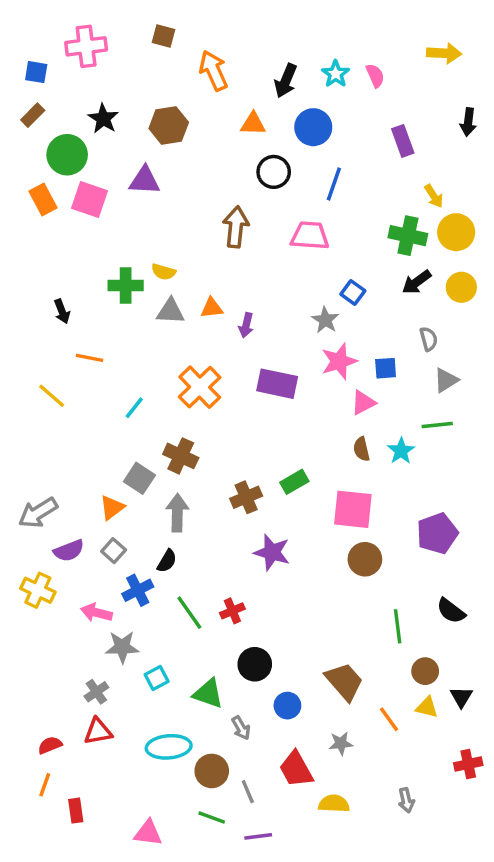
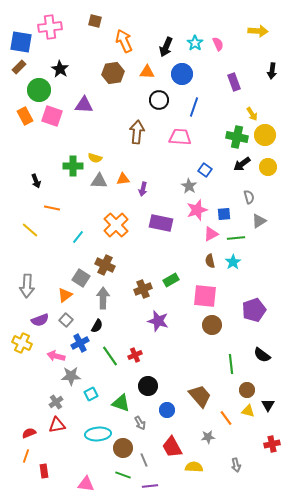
blue square: (36, 72) -> (21, 42), size x1.6
brown hexagon: (169, 125) -> (113, 73), moved
green line: (437, 425) -> (236, 238), moved
gray arrow: (38, 513) -> (27, 286), moved, turned -55
gray star: (341, 743) -> (208, 437), moved

